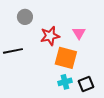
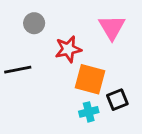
pink triangle: (79, 33) -> (112, 27), moved, size x1.5
black square: (86, 84) -> (117, 100), moved

